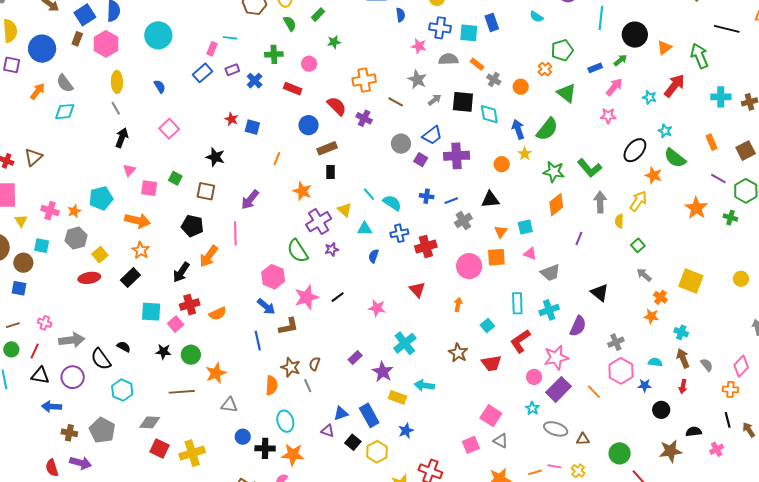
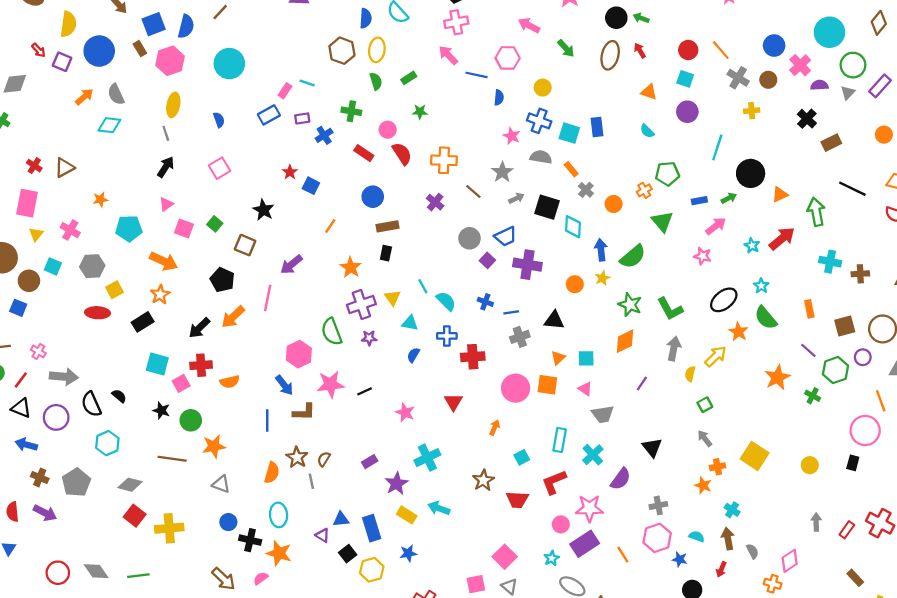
brown rectangle: (77, 39) -> (140, 49), turned -64
red semicircle: (337, 106) -> (402, 154), moved
orange star: (74, 211) -> (100, 200), moved
orange cross: (660, 297) -> (717, 467), turned 32
cyan cross: (549, 310) -> (593, 455), turned -36

